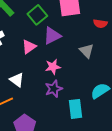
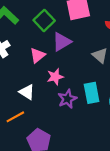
pink star: (53, 67) -> (55, 77), moved
cyan rectangle: (76, 109) -> (92, 93), moved

